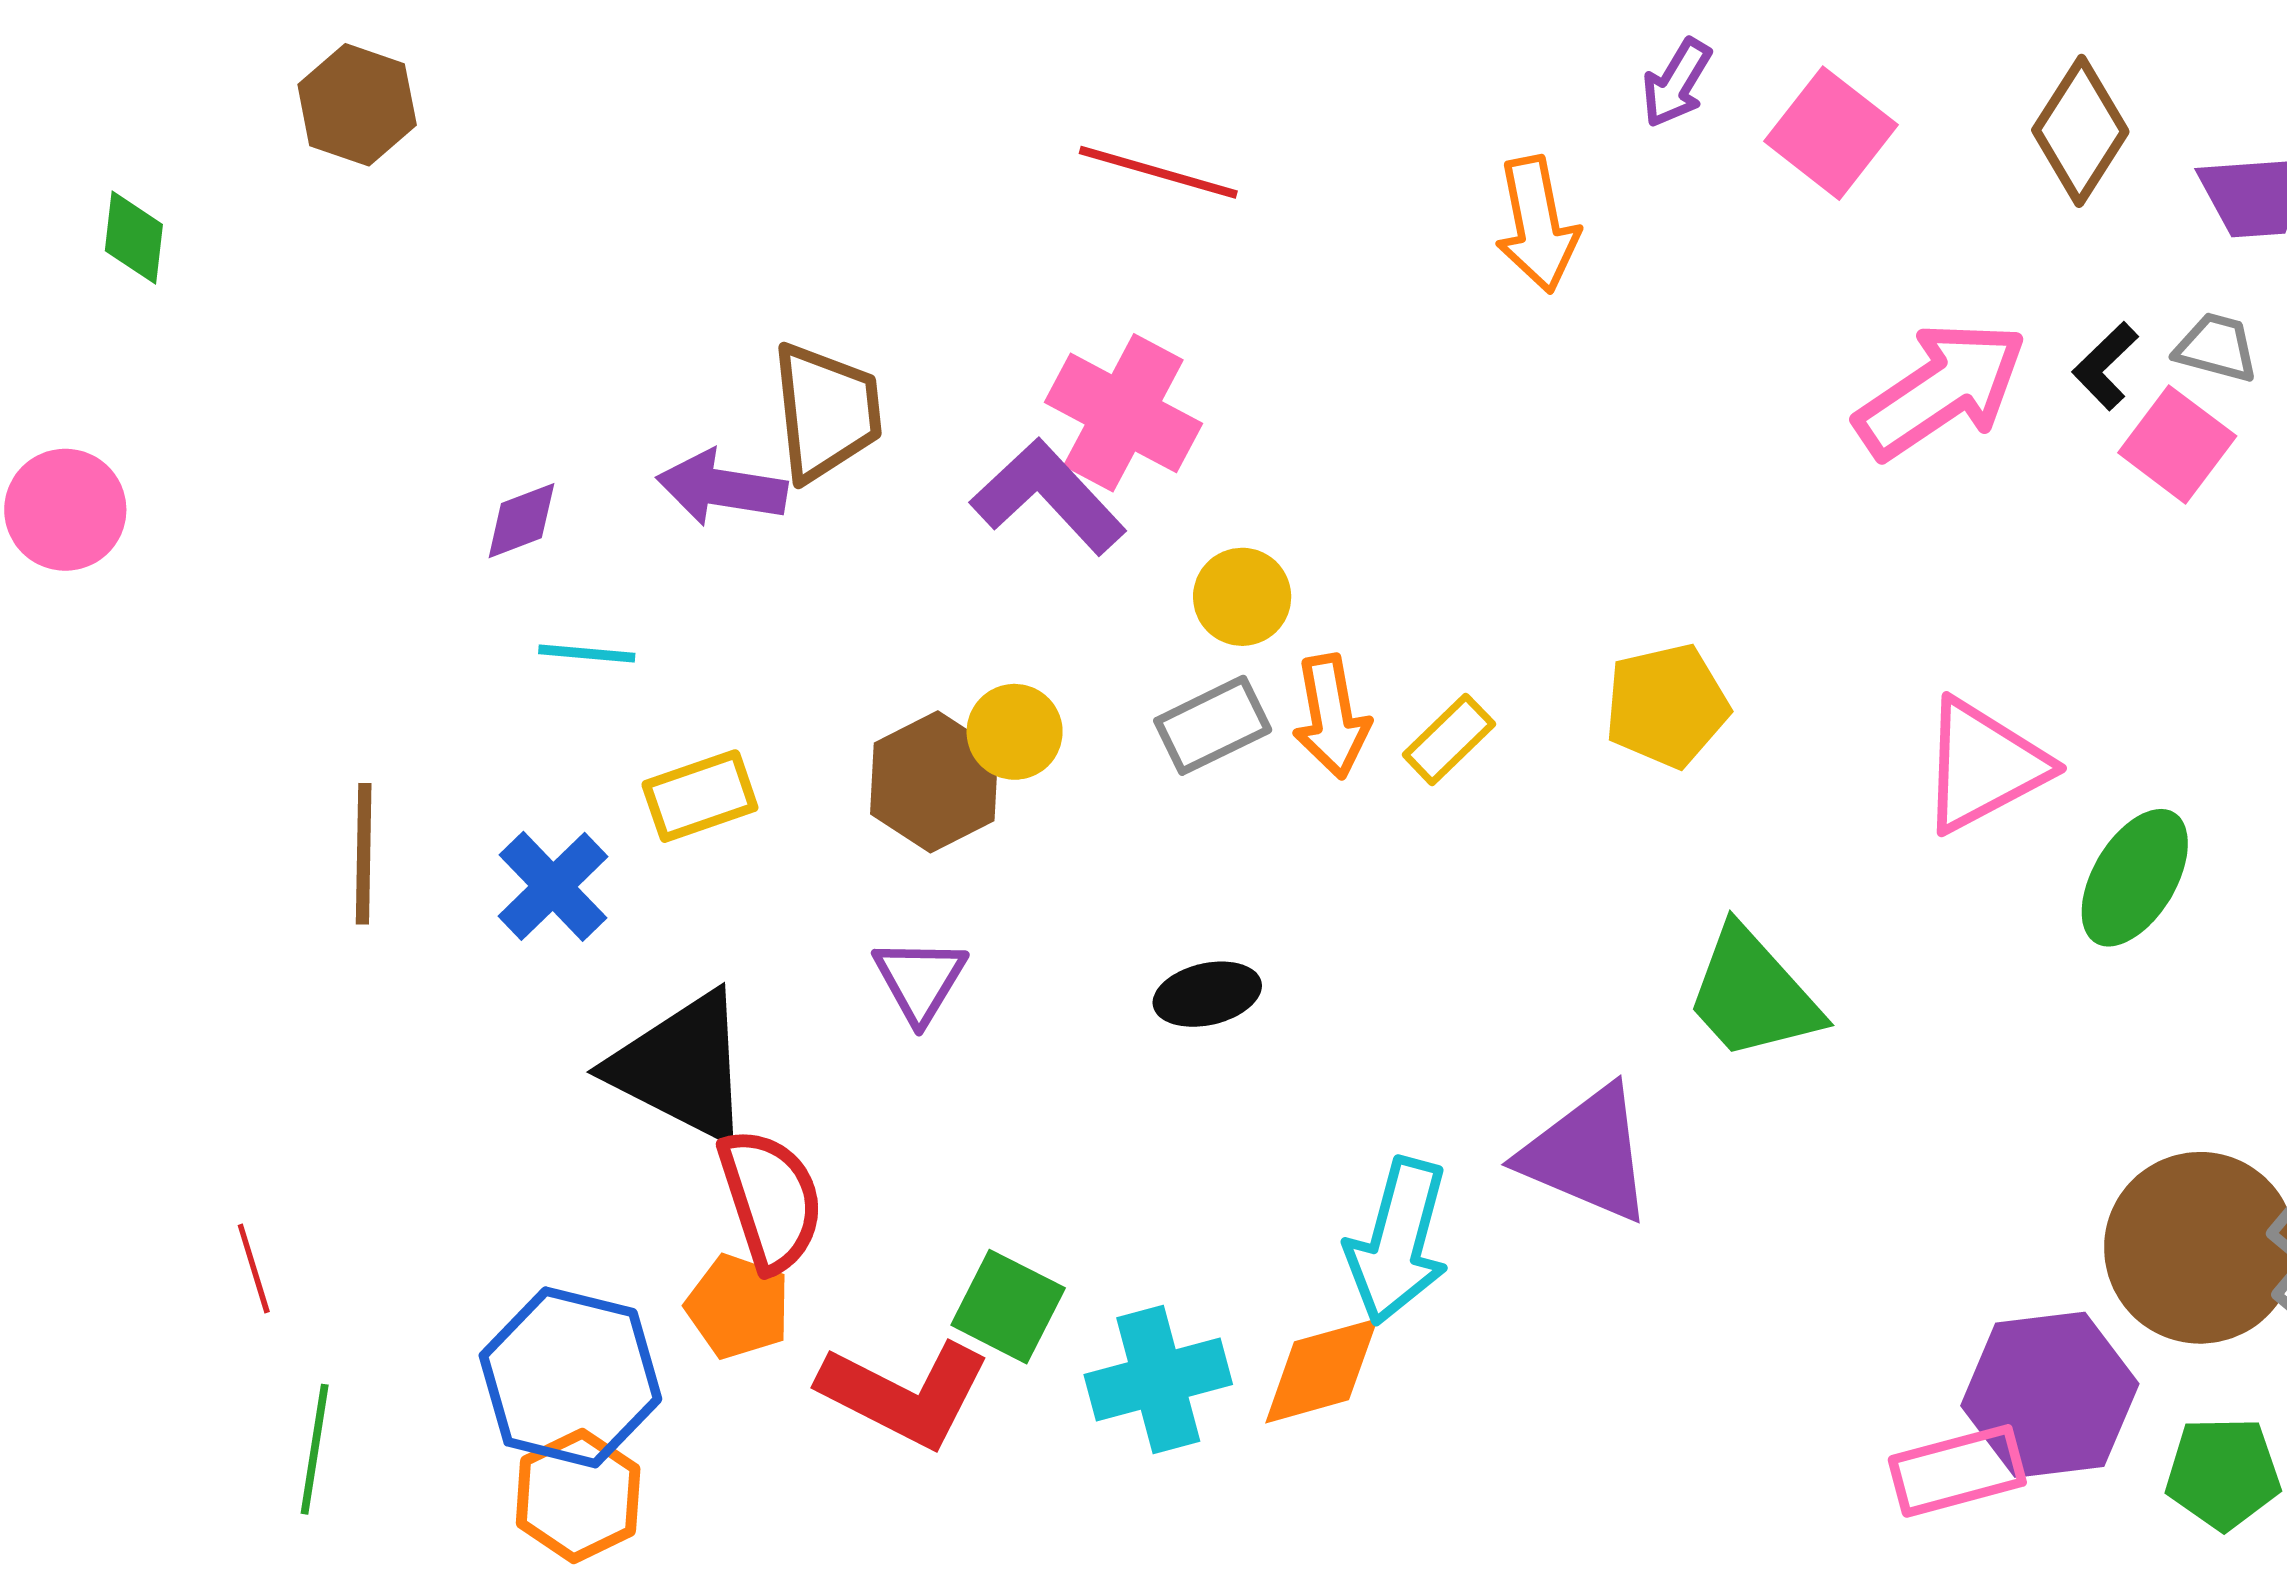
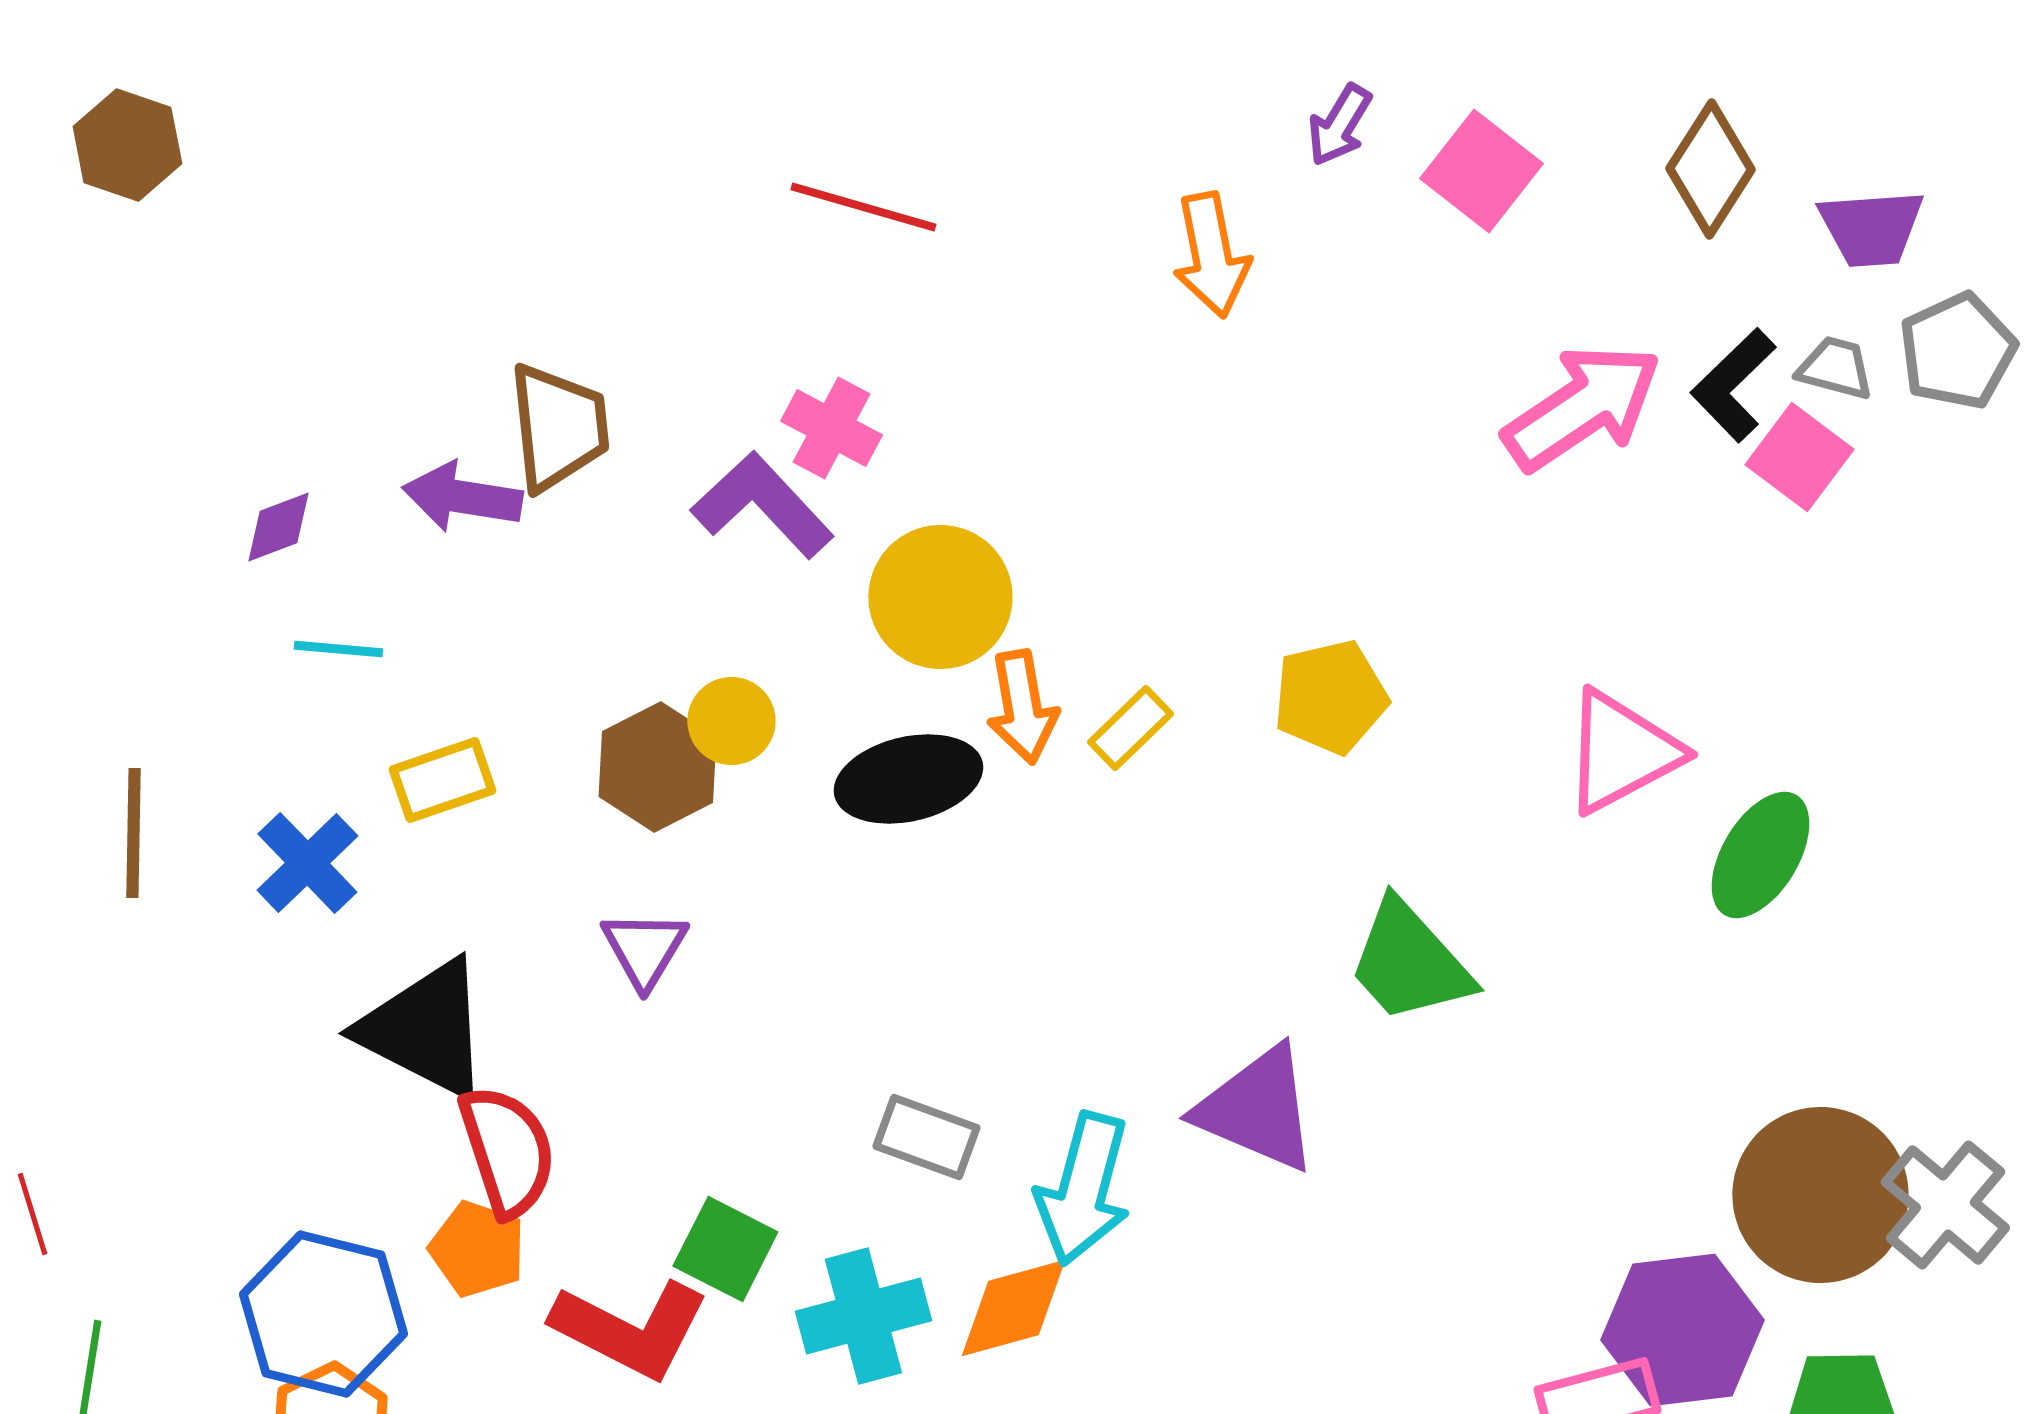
black L-shape: (2105, 366) -> (1733, 385), size x1.4
pink cross: (1123, 413) -> (831, 428), size x0.7
yellow circle: (1242, 597) -> (940, 597), size x1.6
gray rectangle: (1213, 725) -> (926, 1137), moved, turned 46
black ellipse: (1207, 994) -> (908, 779), moved, size x1.5

